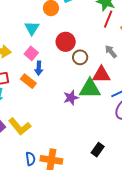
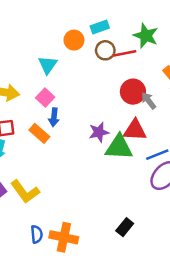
red line: (108, 19) -> (125, 53), moved, turned 54
red circle: (66, 42) -> (133, 92), moved
brown circle: (80, 57) -> (105, 50), moved
purple star: (71, 98) -> (99, 132), moved

